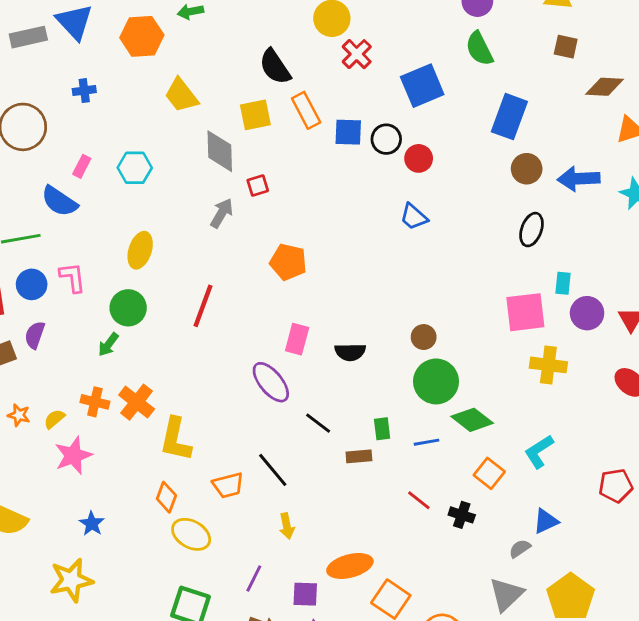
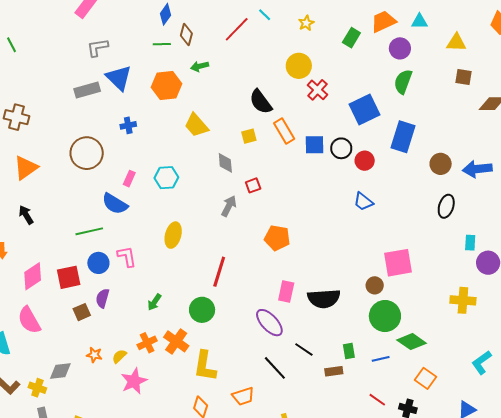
green semicircle: (479, 49) -> (403, 82), turned 50
yellow square: (255, 115) -> (249, 136), size x0.7
blue rectangle: (509, 117) -> (403, 137), moved
gray diamond: (220, 151) -> (225, 163), size x0.7
green circle: (128, 308) -> (202, 310), moved
pink square: (525, 312) -> (398, 263), moved
black semicircle: (350, 352) -> (324, 299), size x1.5
orange cross: (95, 402) -> (147, 343), turned -36
cyan L-shape: (539, 452) -> (482, 362), moved
black line: (273, 470) -> (275, 368), moved

